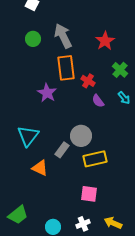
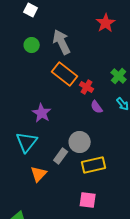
red star: (105, 41) -> (106, 23), moved
orange rectangle: (66, 68) -> (65, 74), turned -45
purple star: (47, 93) -> (42, 113), moved
orange triangle: (40, 168) -> (39, 174), turned 48

